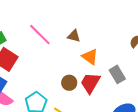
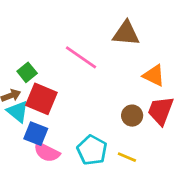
brown triangle: (74, 36) -> (126, 33), moved, size x1.5

